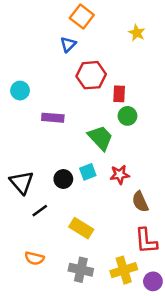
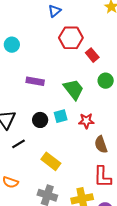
red rectangle: (119, 94) -> (92, 55), turned -48
green circle: (127, 116) -> (106, 81), moved
purple rectangle: (53, 118) -> (35, 81), moved

